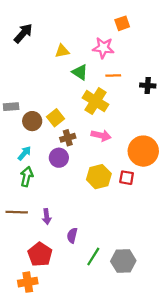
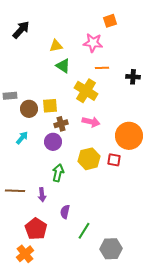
green triangle: (80, 72) -> (63, 66), moved
yellow square: (56, 118) -> (50, 106), turned 35
green arrow: (27, 177) -> (58, 173), moved
gray hexagon: (123, 261) -> (111, 249), moved
orange cross: (28, 282) -> (25, 254), turned -30

